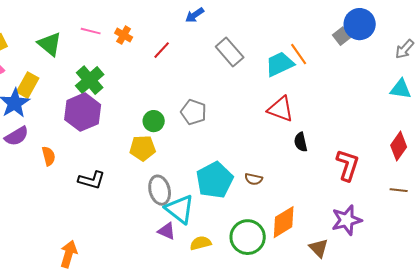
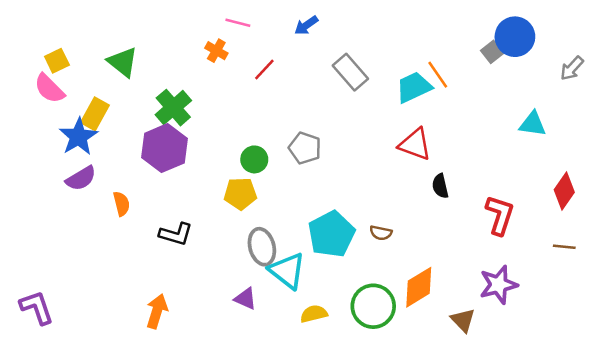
pink line: (91, 31) -> (238, 23), moved
cyan triangle: (401, 89) -> (533, 124), moved
purple triangle: (167, 231) -> (245, 299), moved
orange arrow: (69, 254) -> (157, 311), moved

